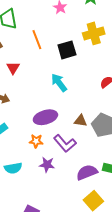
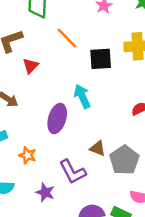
orange line: (37, 40) -> (67, 38), turned -36
purple ellipse: (45, 117) -> (57, 118), moved, turned -70
orange star: (36, 141) -> (28, 155), moved

